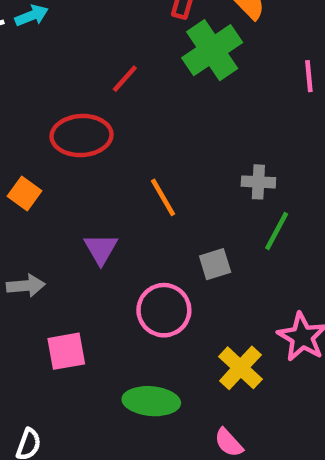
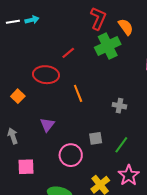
orange line: (163, 197) -> (78, 93), moved
green line: (277, 231) -> (121, 145), moved
gray arrow: (26, 286) -> (13, 136), turned -112

